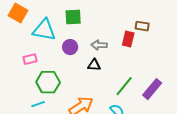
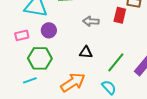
purple circle: (70, 47) -> (49, 30), moved
black triangle: (94, 65) -> (86, 52), moved

